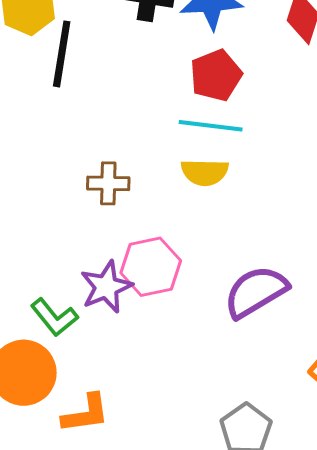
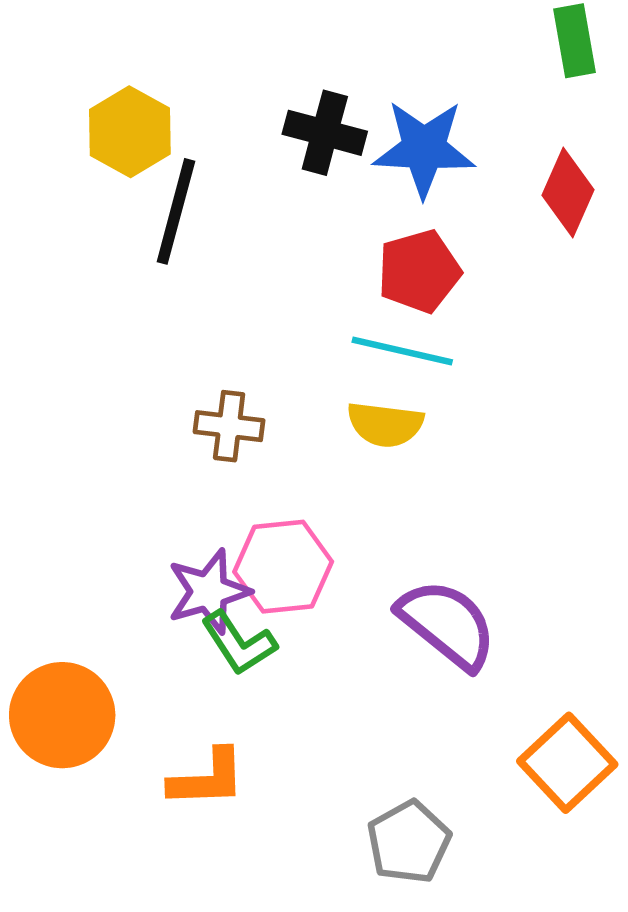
purple semicircle: (256, 292) -> (447, 624), turned 64
green L-shape: (54, 317) -> (239, 643), moved
orange L-shape: (86, 414) -> (207, 778), moved

